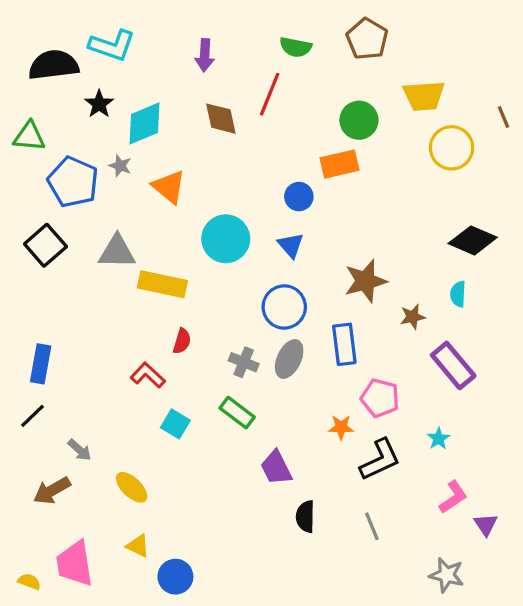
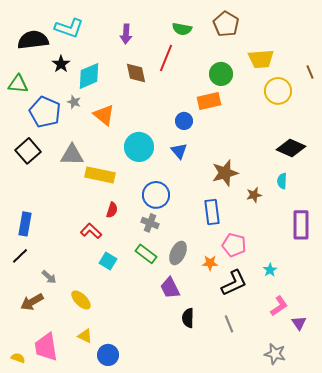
blue circle: (284, 307) -> (156, 195), moved
gray ellipse: (289, 359) -> (178, 253), moved
purple rectangle: (453, 365) -> (301, 225), moved, turned 40

